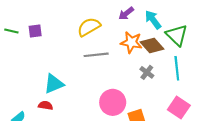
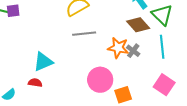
purple square: (35, 31) -> (13, 11), moved
orange star: (131, 42) -> (118, 48), moved

